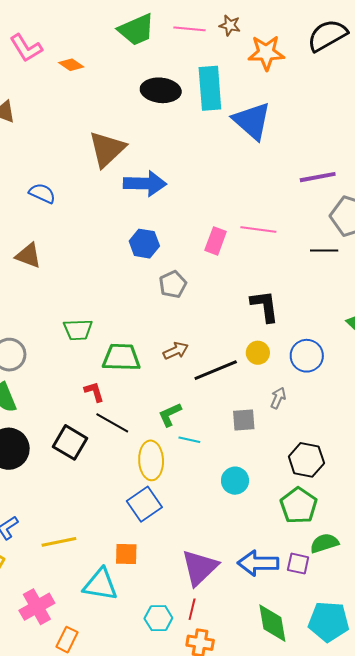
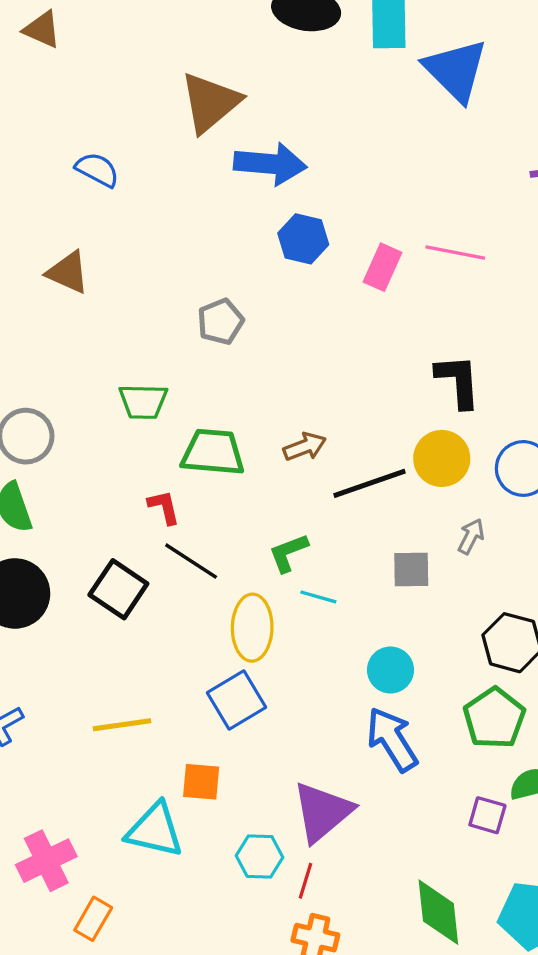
blue hexagon: (144, 244) -> (303, 239), moved
gray pentagon: (173, 284) -> (221, 322), moved
yellow circle: (258, 353) -> (442, 458), size x1.4
yellow line: (59, 542) -> (122, 725), moved
blue arrow: (258, 563) -> (392, 739), moved, turned 54
cyan hexagon: (158, 618) -> (260, 856), moved

